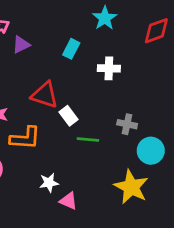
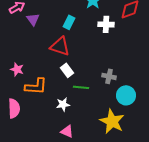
purple triangle: (21, 45) -> (33, 19), turned -40
white cross: (109, 68) -> (106, 24), moved
red triangle: (45, 95) -> (60, 46), moved
white star: (49, 183) -> (63, 104), moved

